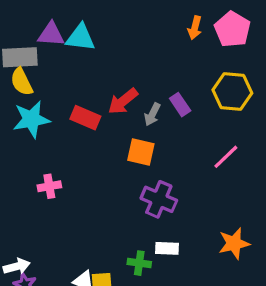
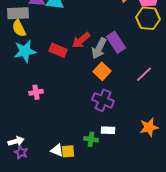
yellow hexagon: (232, 91) -> (148, 18), moved
purple rectangle: (180, 105) -> (116, 42), size x1.5
gray arrow: (152, 114) -> (99, 48), size x1.5
orange square: (141, 152) -> (102, 71), moved, turned 30

